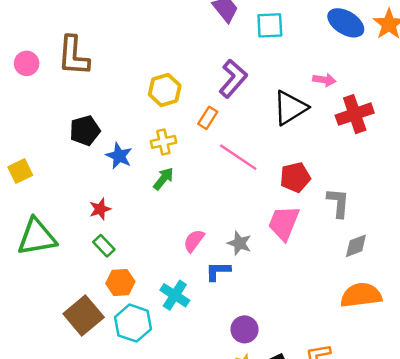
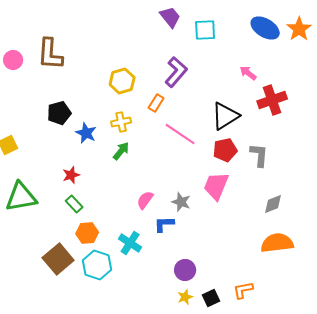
pink arrow: (324, 80) -> (248, 73), turned -150
black triangle: (290, 108) -> (225, 116), moved
gray L-shape: (338, 203) -> (259, 155), moved

